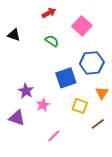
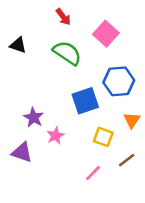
red arrow: (49, 13) -> (63, 17), turned 80
green semicircle: (52, 41) -> (67, 53), size x1.6
pink line: (54, 136) -> (93, 173), moved

